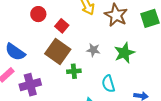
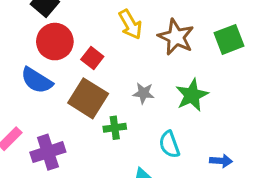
red circle: (38, 14) -> (55, 42), size x1.5
blue semicircle: (15, 52) -> (37, 80), moved

